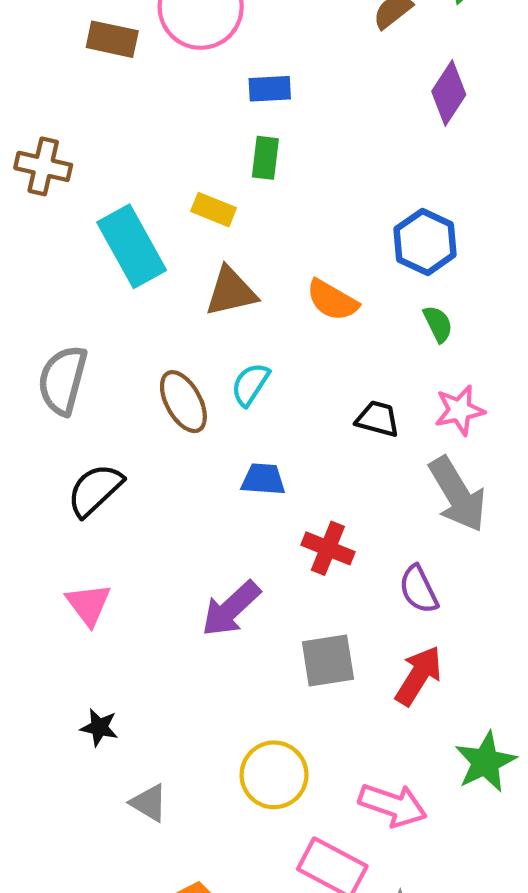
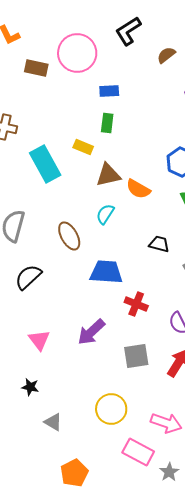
brown triangle: (231, 292) -> (108, 175), moved
cyan semicircle: (250, 384) -> (105, 214), moved
blue trapezoid: (263, 479) -> (106, 272), size x1.6
pink triangle: (88, 604) -> (39, 340), moved

